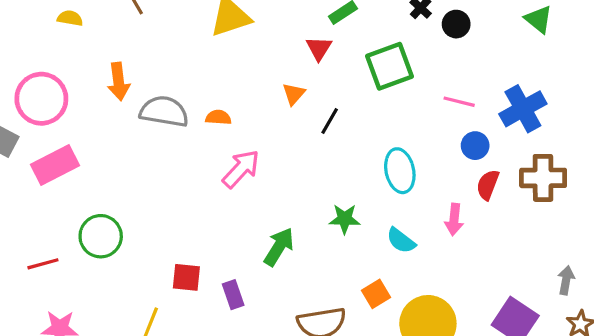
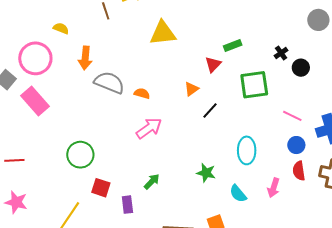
yellow semicircle: (70, 18) -> (61, 28), moved
pink rectangle: (55, 165) -> (35, 101), turned 64
red semicircle: (488, 185) -> (299, 171), turned -42
green circle: (101, 236) -> (80, 155), moved
green arrow: (279, 247) -> (152, 181), moved, size x0.7

